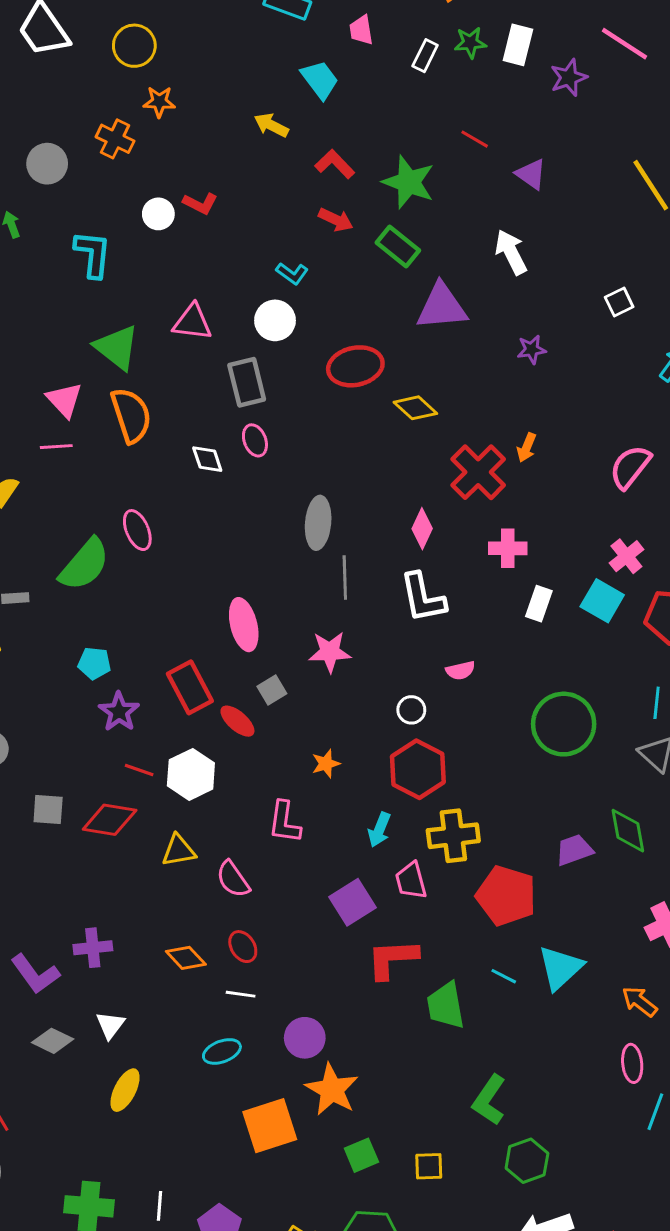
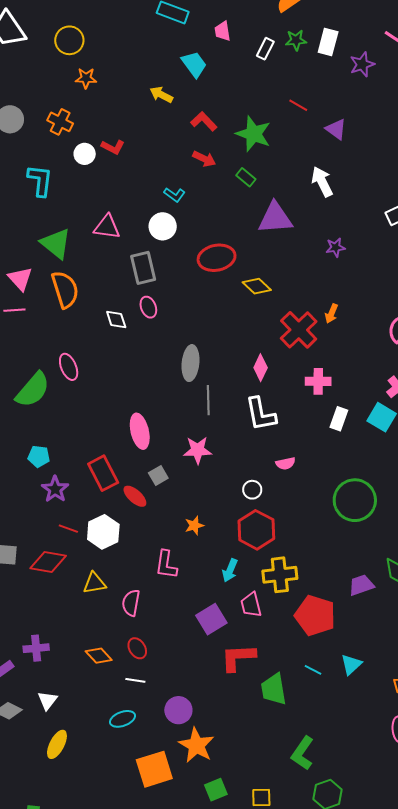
orange cross: (115, 139) -> (60, 122), moved
green rectangle: (398, 247) -> (246, 177), size x0.7
pink semicircle: (233, 879) -> (131, 603), turned 44
cyan triangle: (560, 968) -> (351, 664), size x0.7

